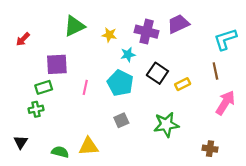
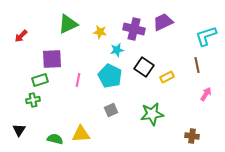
pink arrow: (225, 103) -> (206, 94), size x0.6

